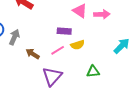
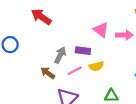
gray arrow: (14, 37) -> (60, 55), moved

